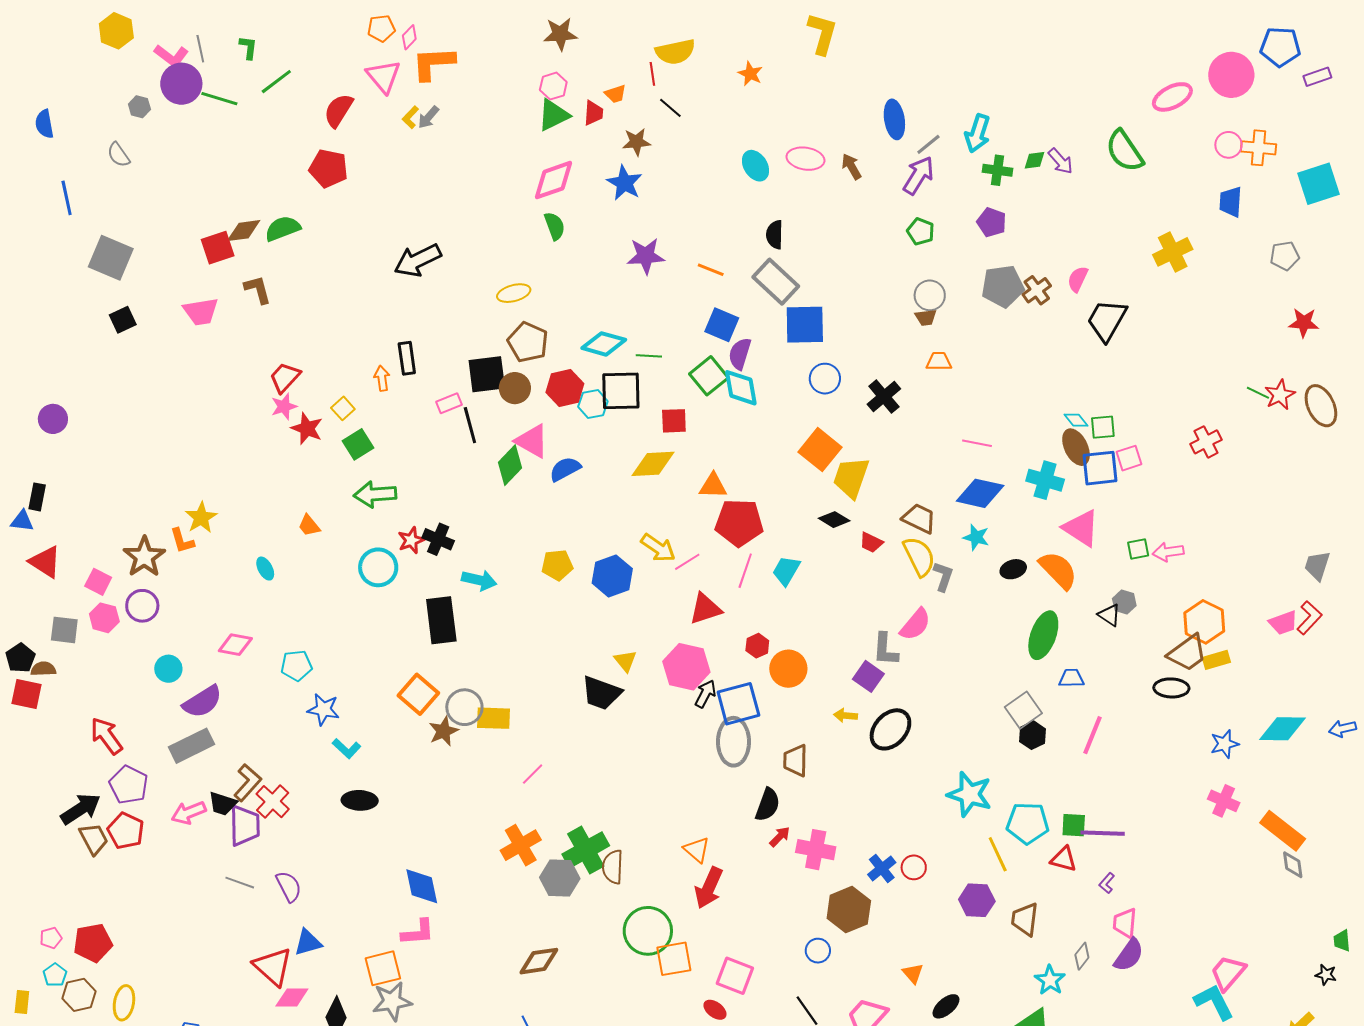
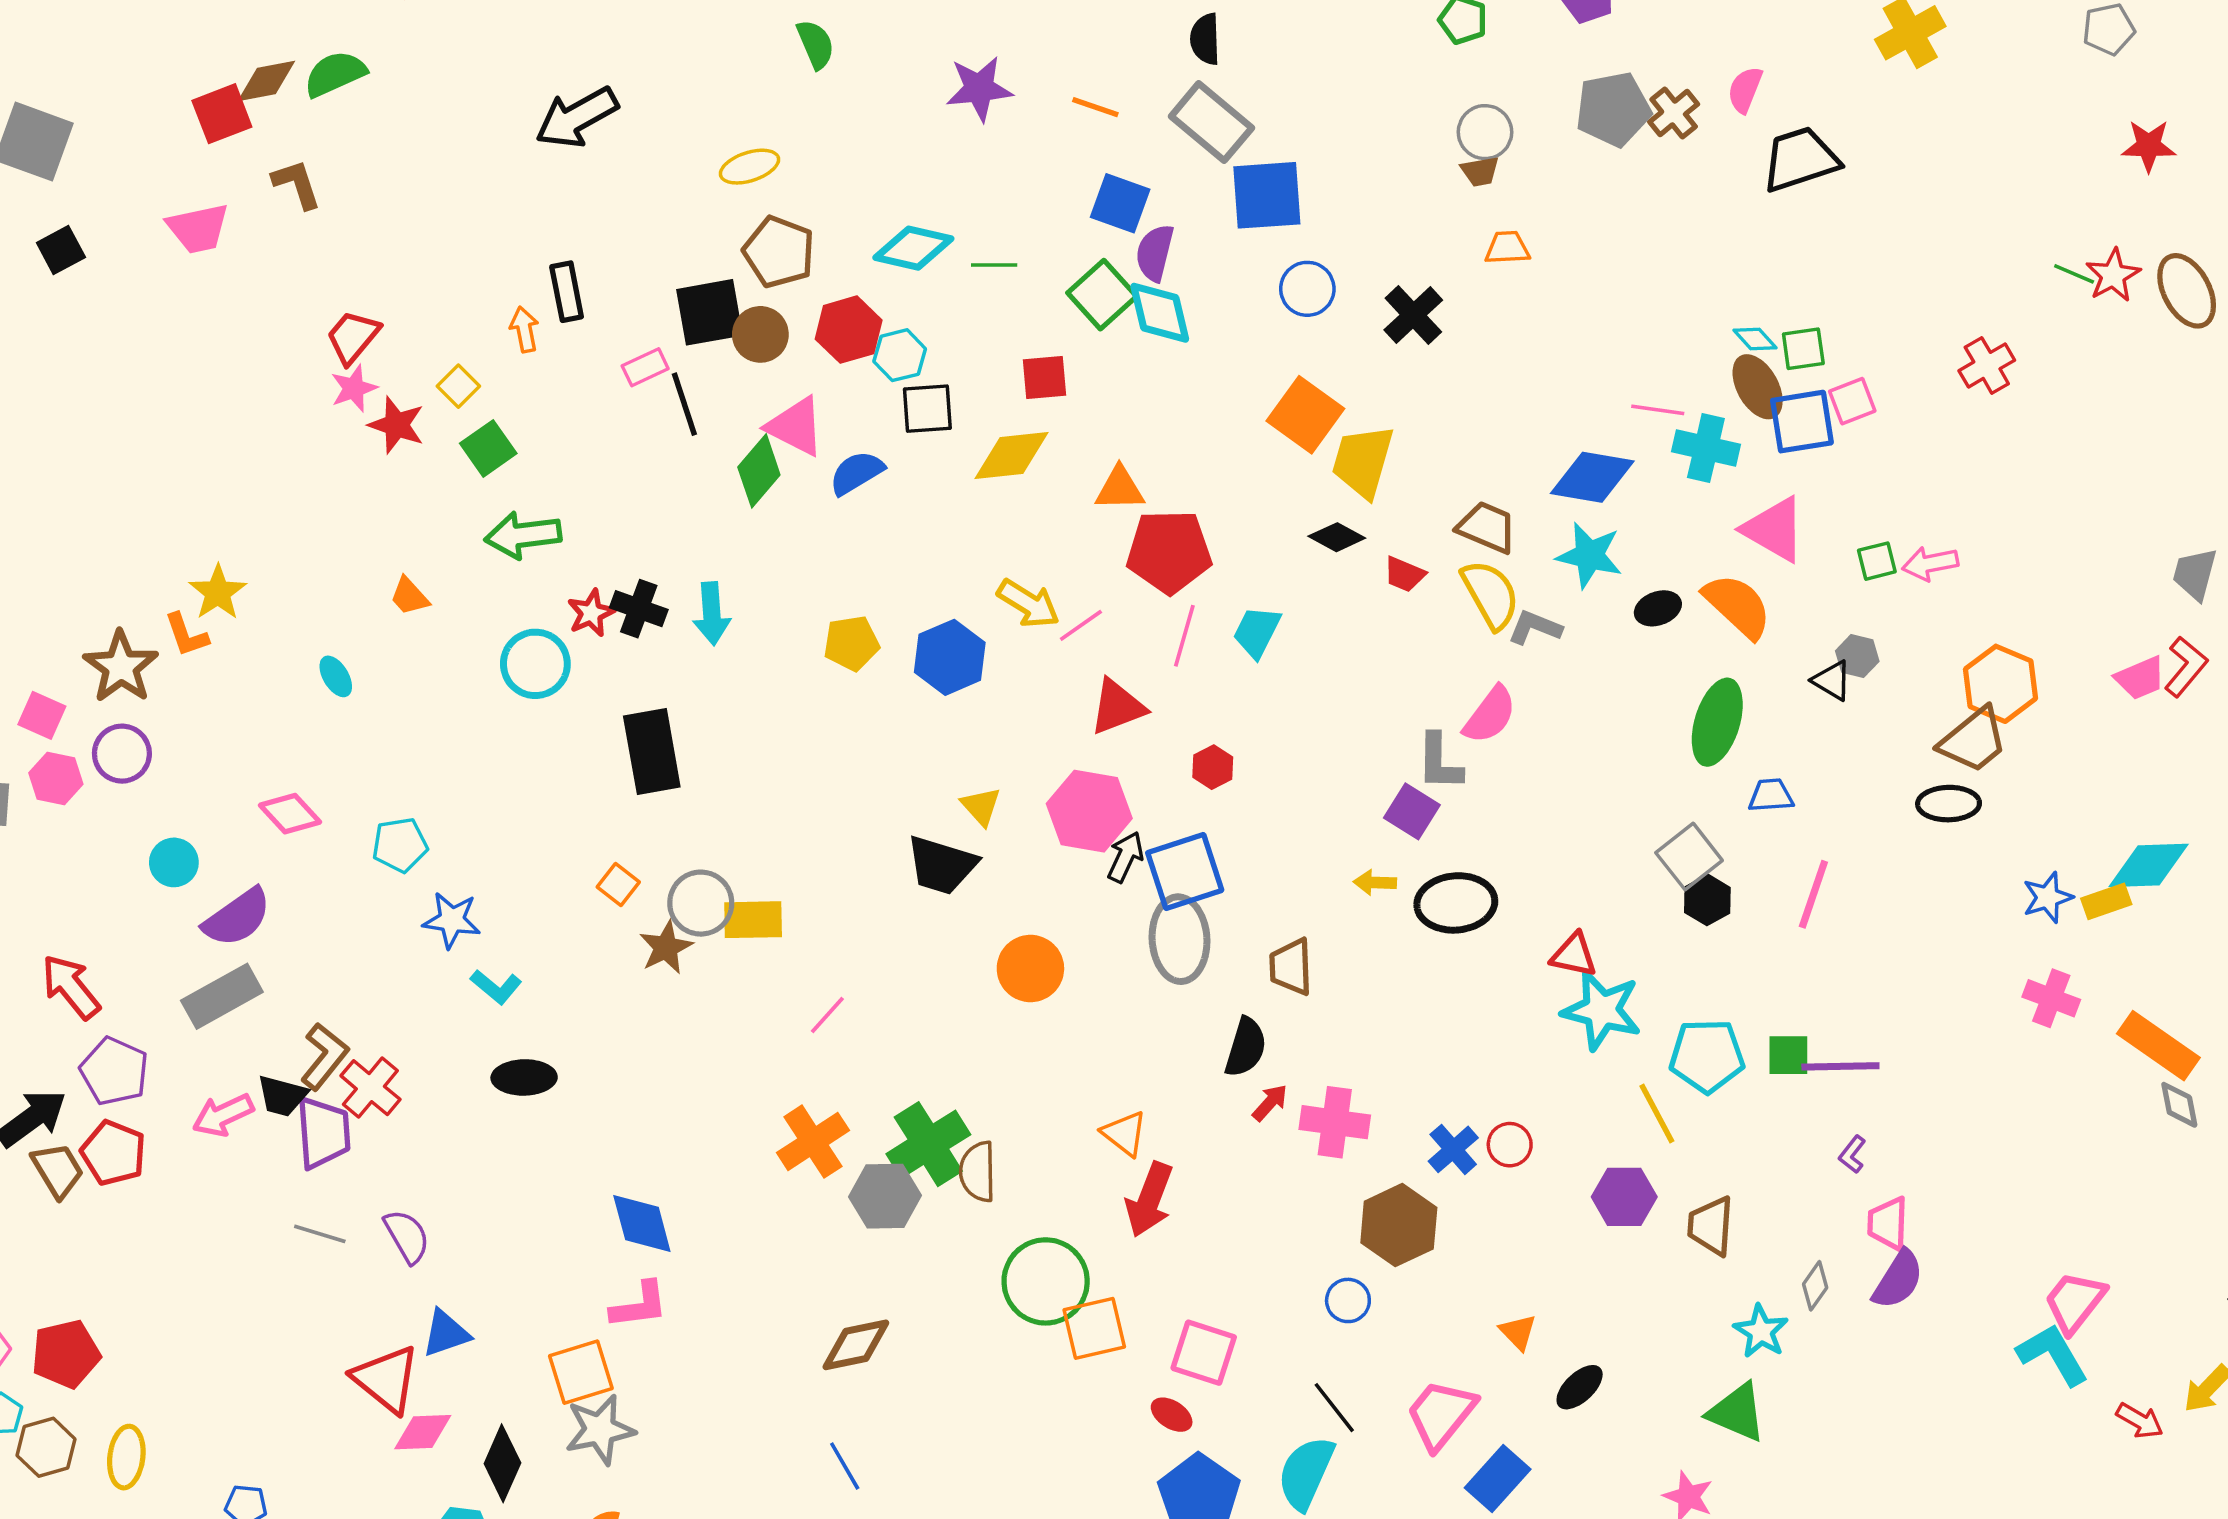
black trapezoid: (1107, 320) -> (1800, 159), turned 45
black square: (621, 391) -> (927, 409), moved, size x0.7
pink line: (977, 443) -> (1658, 410), moved
cyan star: (976, 537) -> (1589, 555), size x1.4
gray L-shape: (943, 576) -> (1535, 627), turned -84
cyan arrow: (479, 580) -> (712, 614), moved, turned 76
pink diamond: (235, 645) -> (290, 814), turned 40
yellow rectangle: (1216, 660) -> (2106, 901), moved
orange circle: (788, 669) -> (1030, 969), moved
orange square: (418, 694) -> (618, 884), size x0.6
black ellipse: (890, 729) -> (1456, 903), turned 45
red triangle: (1064, 859) -> (1574, 955), moved

